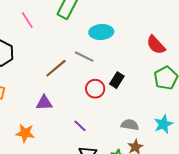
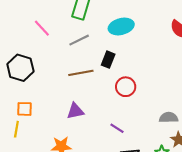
gray line: (84, 57) -> (79, 40), moved, turned -42
brown line: (56, 68) -> (81, 73), turned 40
black rectangle: (117, 80) -> (108, 60), moved

